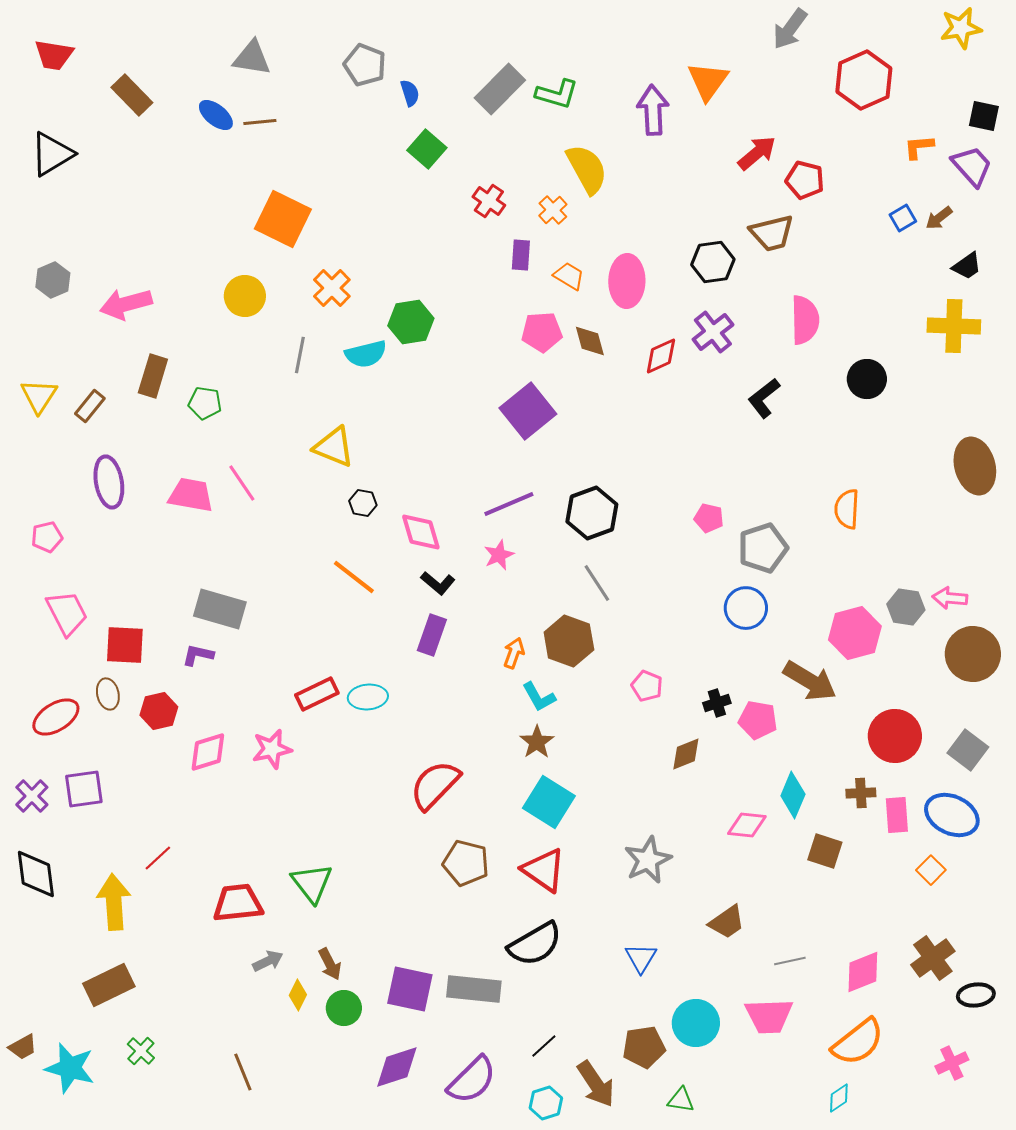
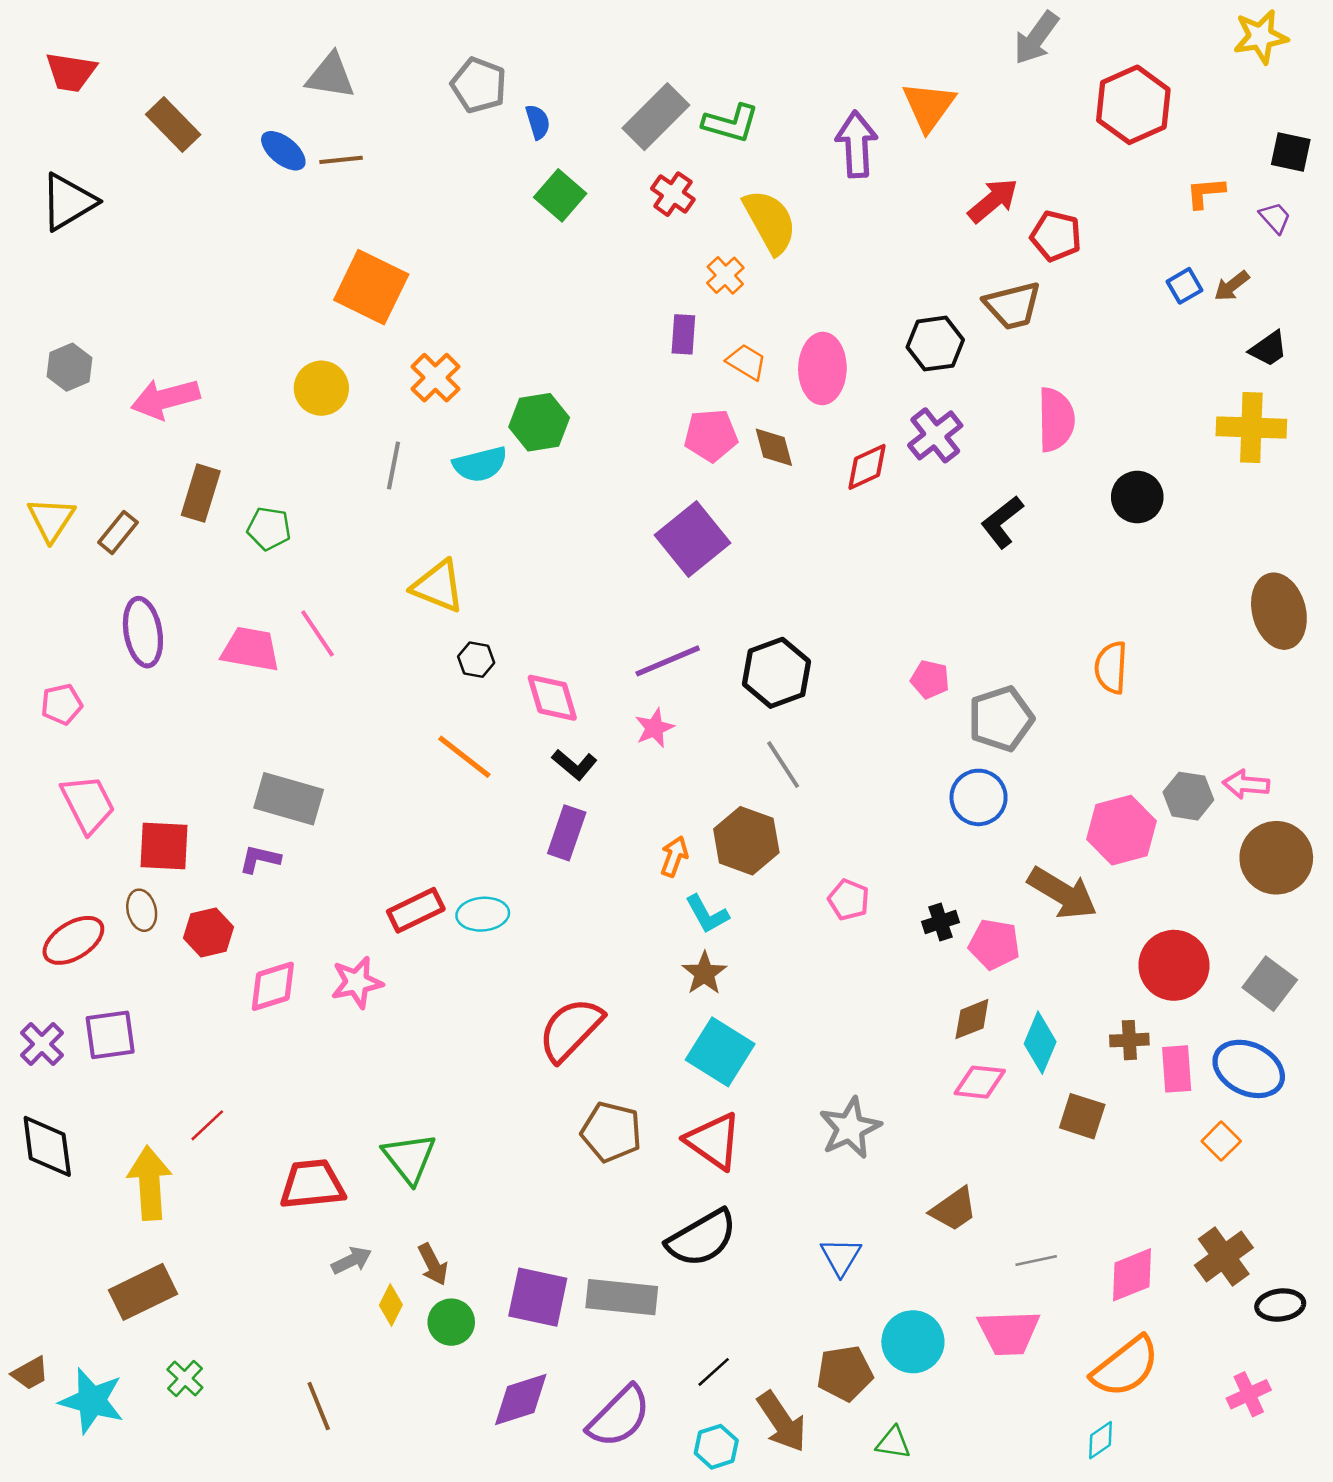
purple trapezoid: (972, 166) -> (1275, 218), size x0.6
red cross: (489, 201) -> (673, 194), moved
brown diamond: (686, 754) -> (972, 1019), moved

